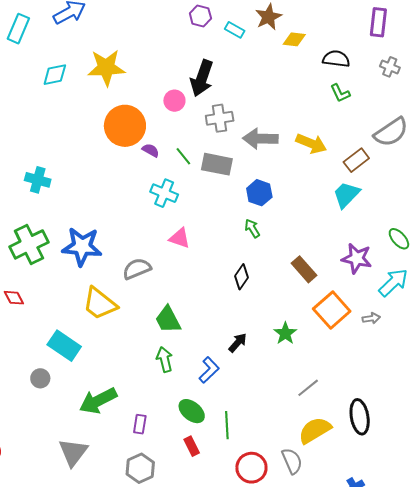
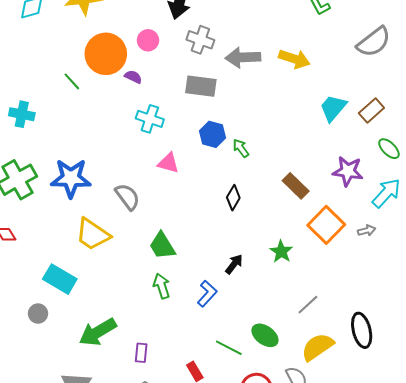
pink circle: (174, 101) -> (148, 40), moved
gray cross: (220, 118) -> (200, 40), turned 32
green line: (183, 156) -> (72, 81), moved
brown rectangle: (356, 160) -> (371, 111), moved
blue hexagon: (259, 193) -> (212, 134), moved
gray semicircle: (137, 269) -> (127, 197), turned 80
green ellipse: (192, 411) -> (265, 335), moved
green line: (227, 425) -> (229, 348), turned -56

